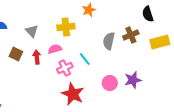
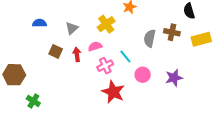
yellow cross: (66, 27) -> (106, 24), turned -30
gray triangle: (32, 31) -> (72, 28), turned 32
brown cross: (131, 35) -> (172, 32), turned 35
pink circle: (110, 83) -> (143, 75), moved

